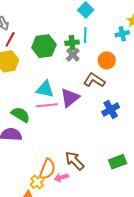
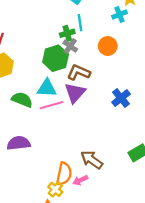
green hexagon: (44, 46) -> (56, 58), moved
brown L-shape: (94, 80) -> (79, 72), moved
green semicircle: (21, 115) -> (22, 100), moved

